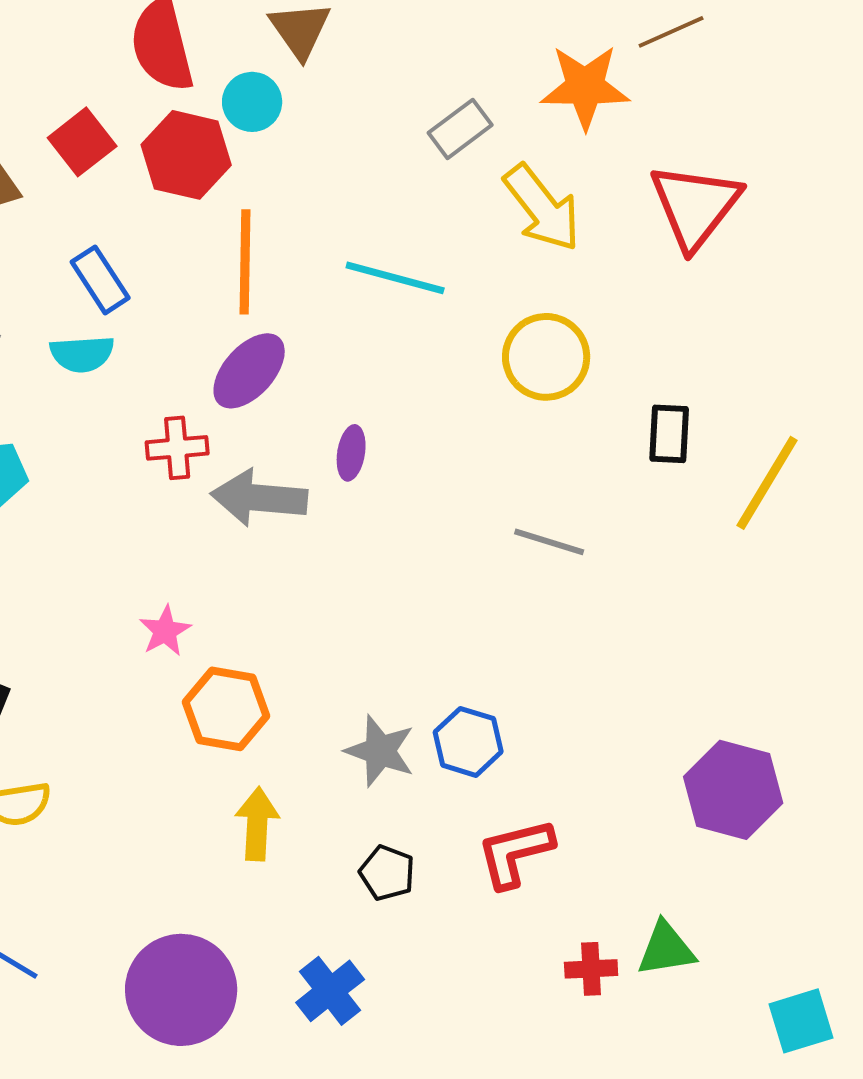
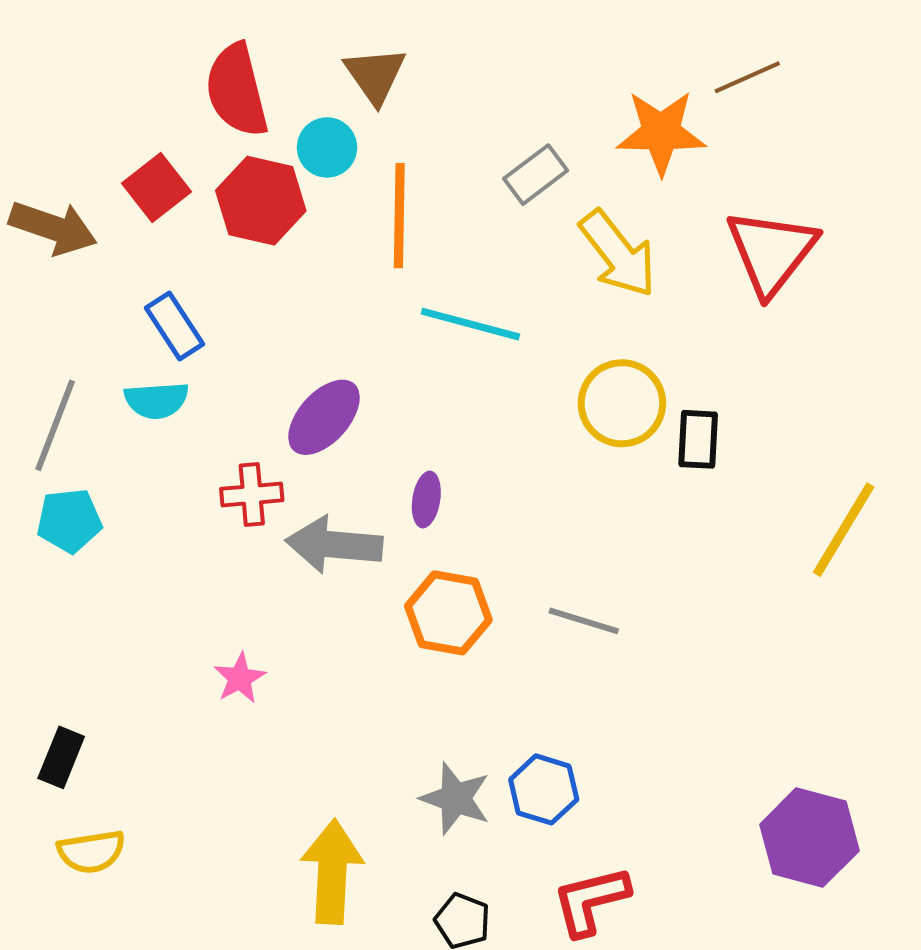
orange line: (245, 262) -> (399, 216), moved
black rectangle: (669, 434) -> (698, 439), moved
gray line: (549, 542) -> (584, 621), moved
orange hexagon: (226, 709) -> (448, 613), moved
yellow arrow: (257, 824) -> (332, 872), size x1.4

